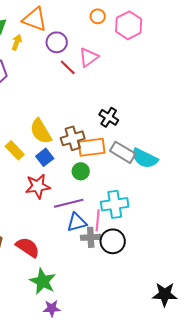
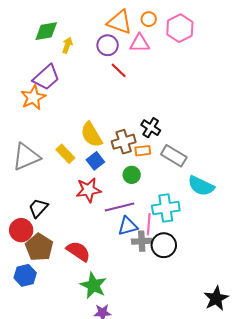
orange triangle: (35, 19) -> (120, 22), moved
pink triangle: (89, 57) -> (140, 43), moved, turned 35
black cross: (109, 117) -> (151, 128), moved
orange rectangle: (92, 147) -> (143, 151), size x0.6
cyan semicircle: (145, 158) -> (201, 186), moved
black star: (165, 294) -> (216, 298), turned -30

